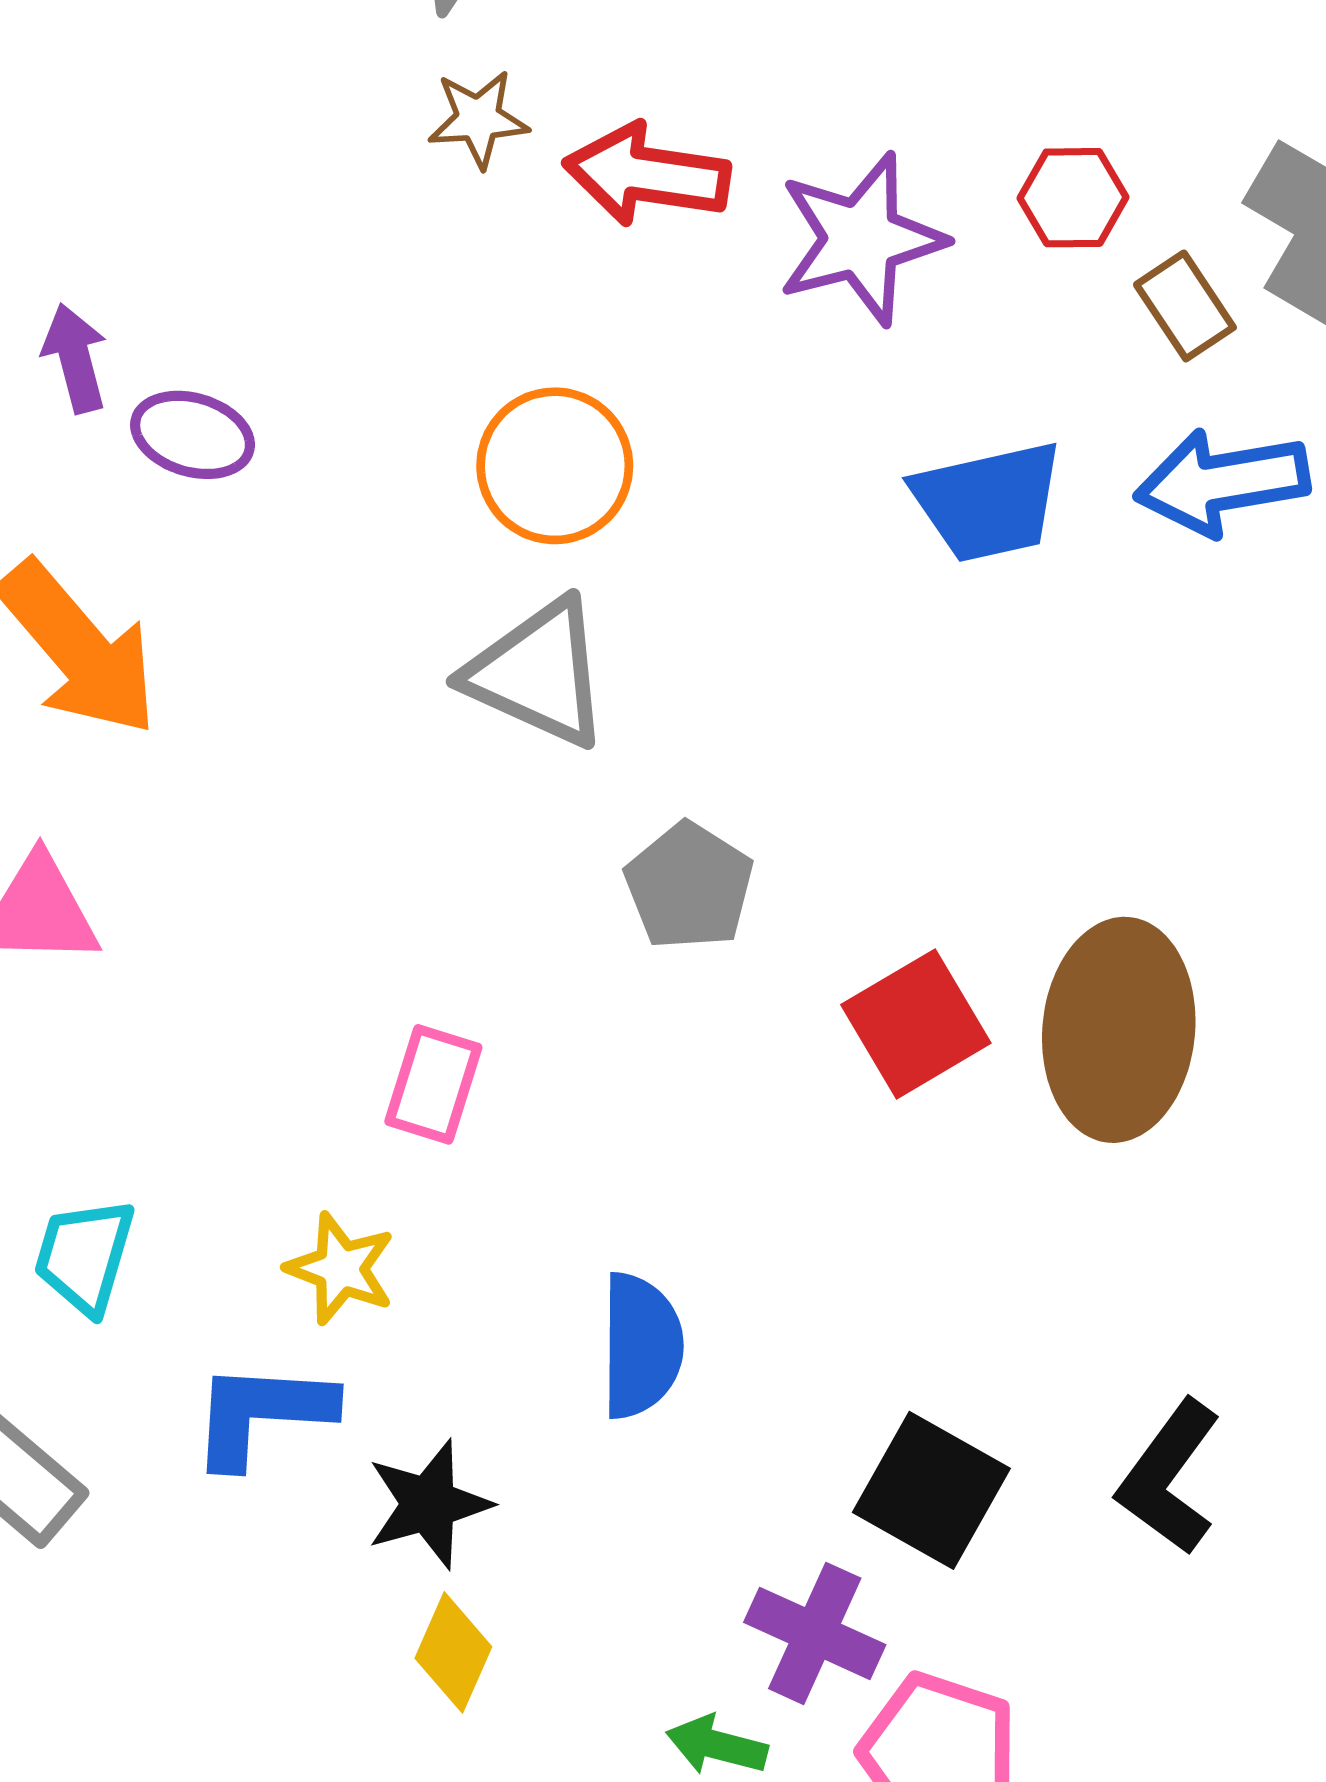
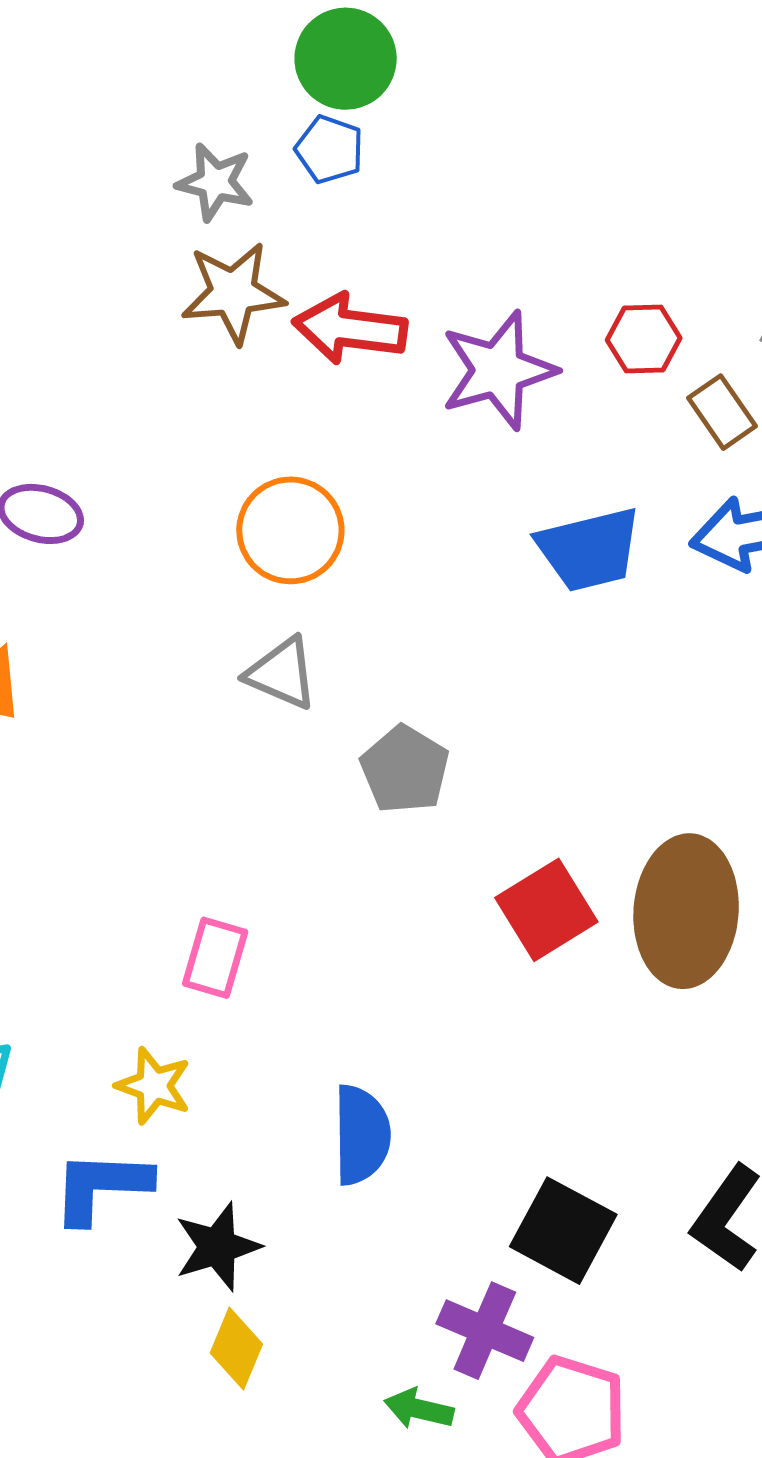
brown star: (478, 119) -> (233, 293), size x1.5
gray triangle: (538, 673) -> (282, 673), size x0.7
gray pentagon: (689, 886) -> (405, 769), moved

